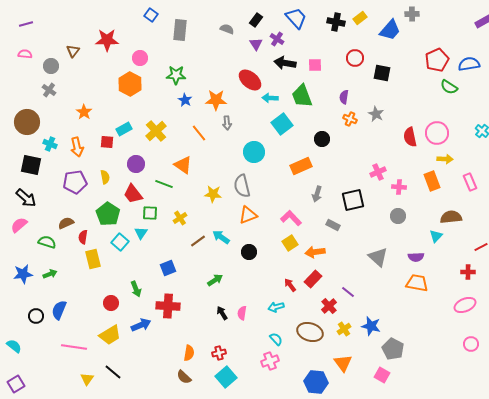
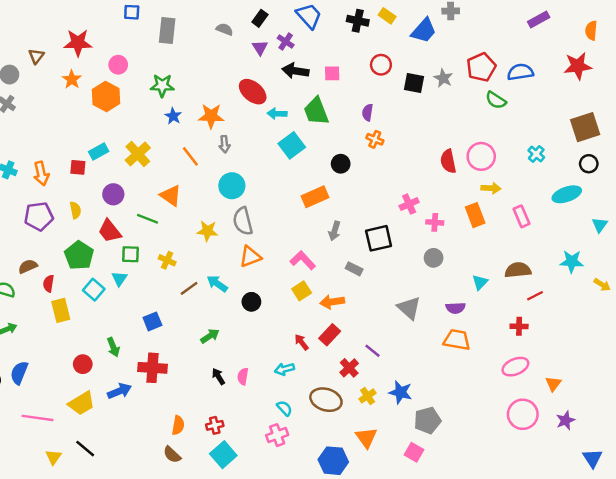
blue square: (151, 15) -> (132, 12), turned -32
yellow rectangle: (360, 18) -> (387, 16), turned 72
orange star: (84, 112) -> (72, 79), moved
gray star: (376, 114) -> (443, 78), moved
cyan circle: (254, 152) -> (232, 186), moved
brown semicircle: (451, 217) -> (518, 270), moved
yellow cross: (180, 218) -> (167, 260), turned -32
pink circle: (471, 344) -> (523, 414), size x1.6
gray pentagon: (393, 349) -> (427, 420), turned 30

